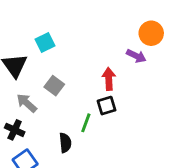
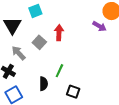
red arrow: (109, 79) -> (59, 33), moved
black square: (107, 106) -> (73, 92), moved, turned 32

